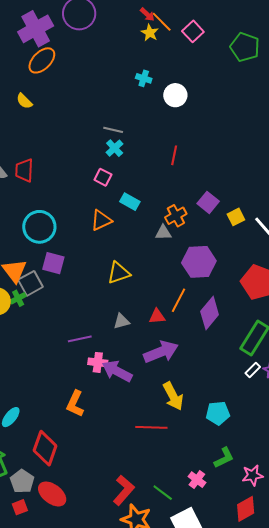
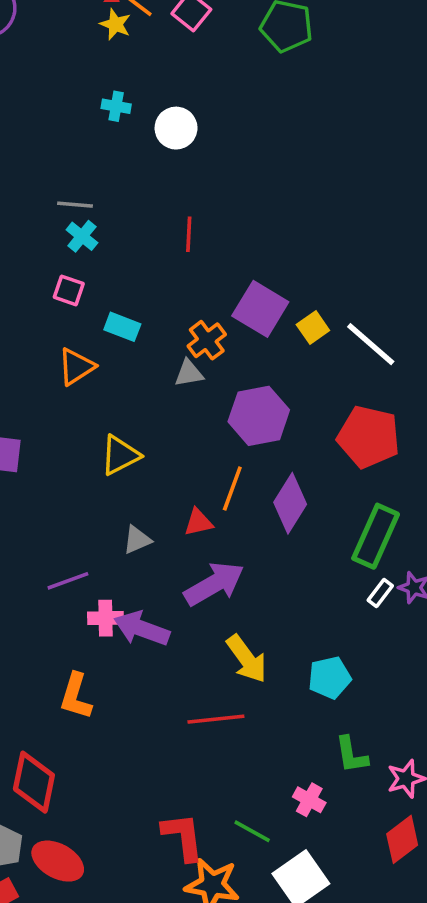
purple square: (208, 202) -> (260, 309), size x1.4
green L-shape: (224, 458) -> (351, 755), turned 115
red L-shape: (124, 490) -> (183, 837), turned -40

